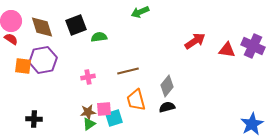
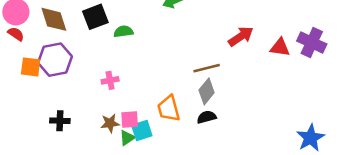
brown line: (128, 71) -> (207, 68), moved
black cross: (34, 119) -> (60, 121), moved
green triangle: (89, 124) -> (127, 138), moved

